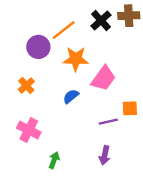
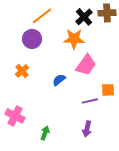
orange line: (64, 30) -> (42, 16), moved
orange star: (76, 59) -> (74, 39), moved
pink cross: (29, 130) -> (15, 116), moved

